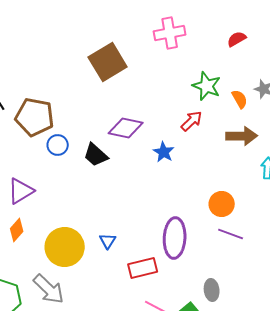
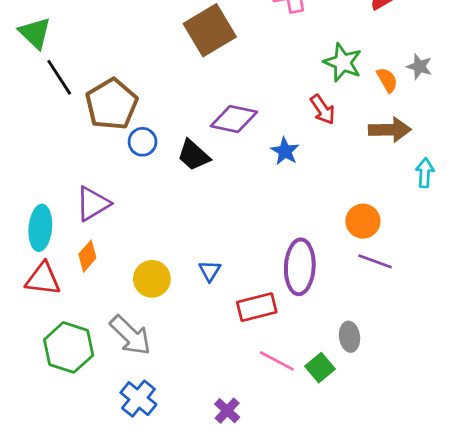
brown pentagon: (35, 117) -> (112, 104), turned 30
red arrow: (192, 121) -> (323, 110), turned 100
yellow circle: (65, 247) -> (152, 279), size x0.7

